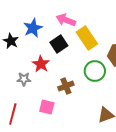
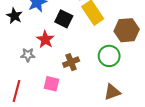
black square: (59, 44) -> (64, 19), turned -30
green circle: (95, 71) -> (109, 56), moved

